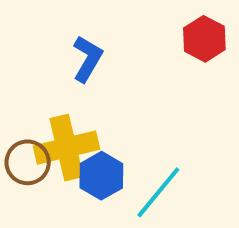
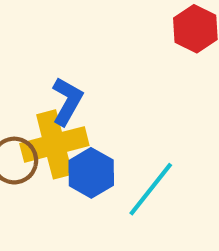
blue L-shape: (87, 59) -> (67, 101), moved

